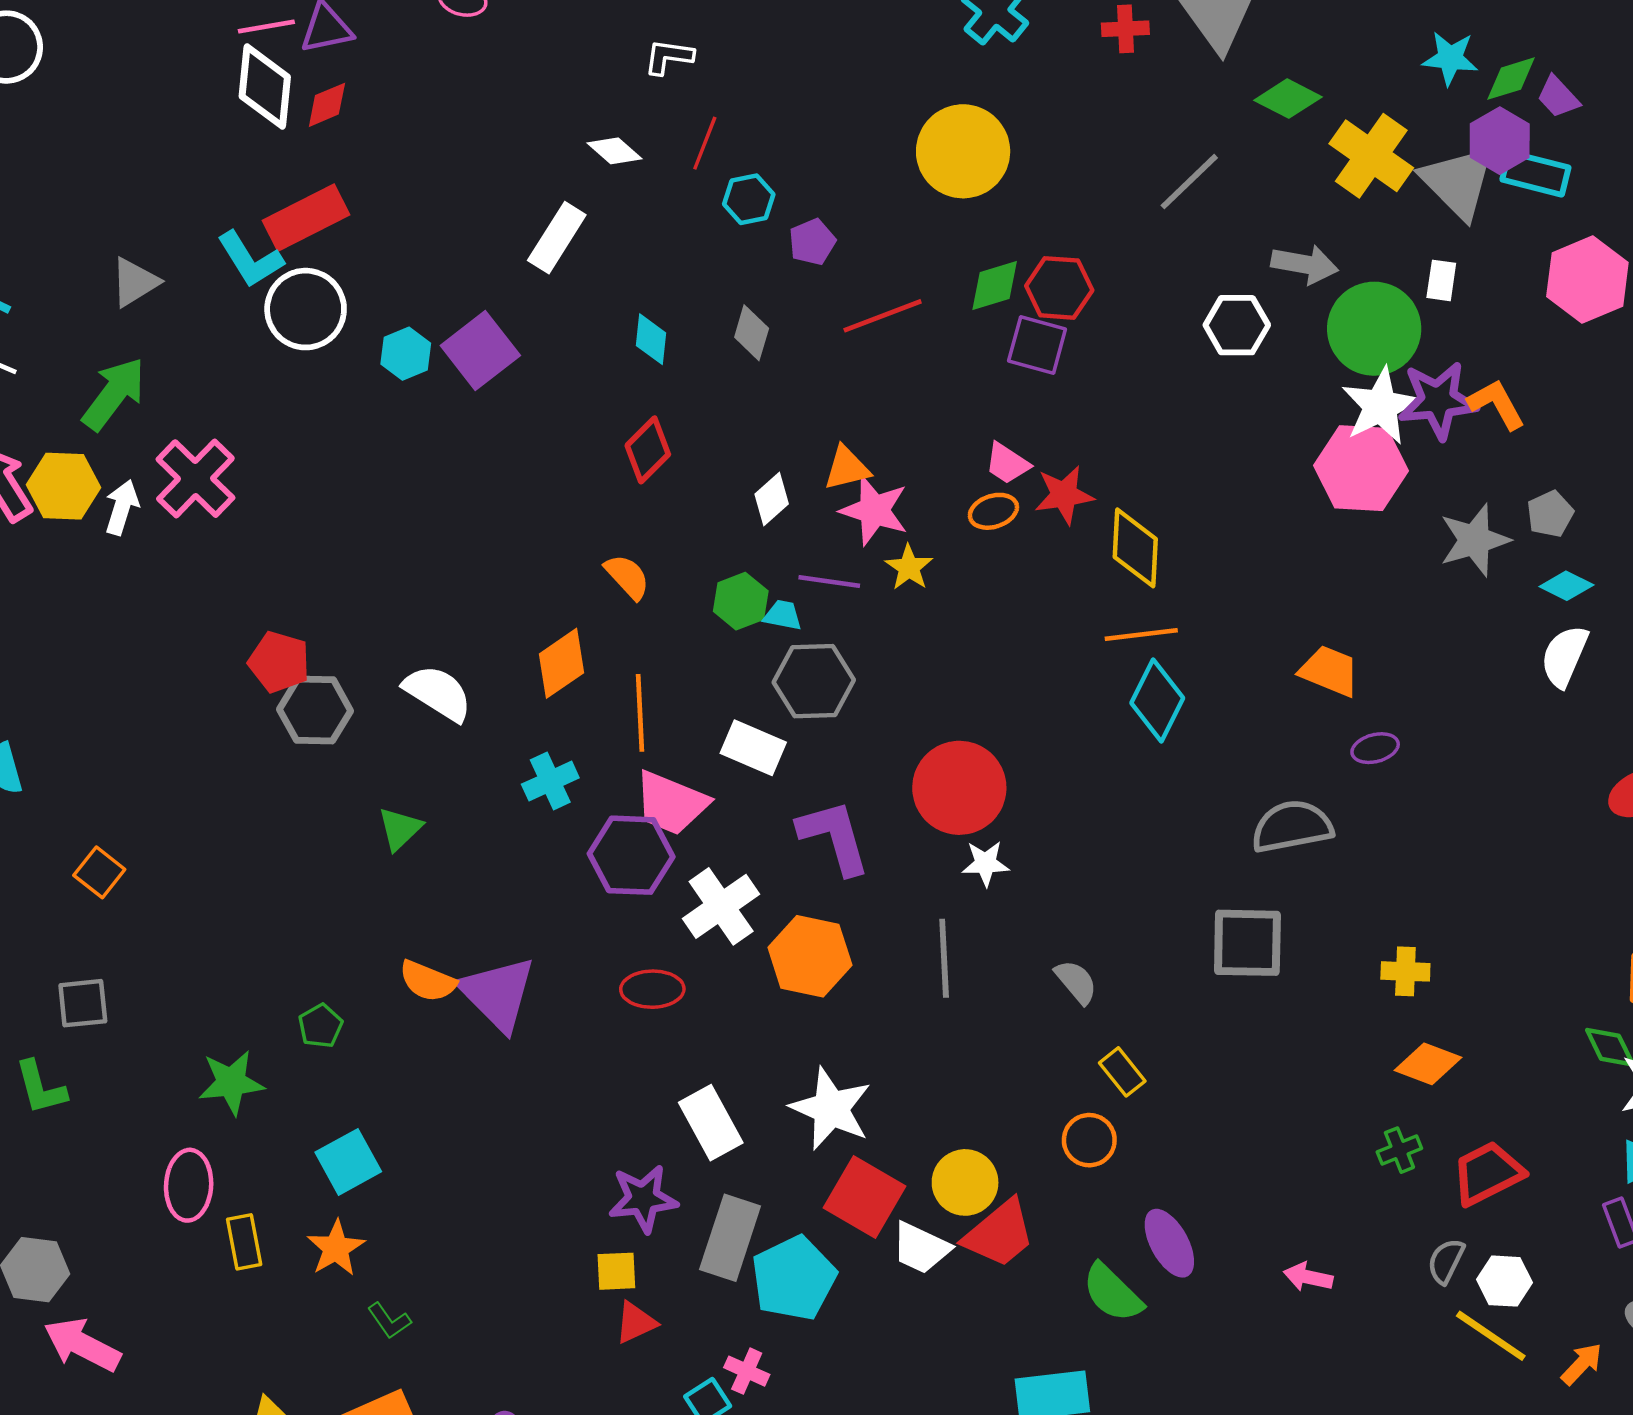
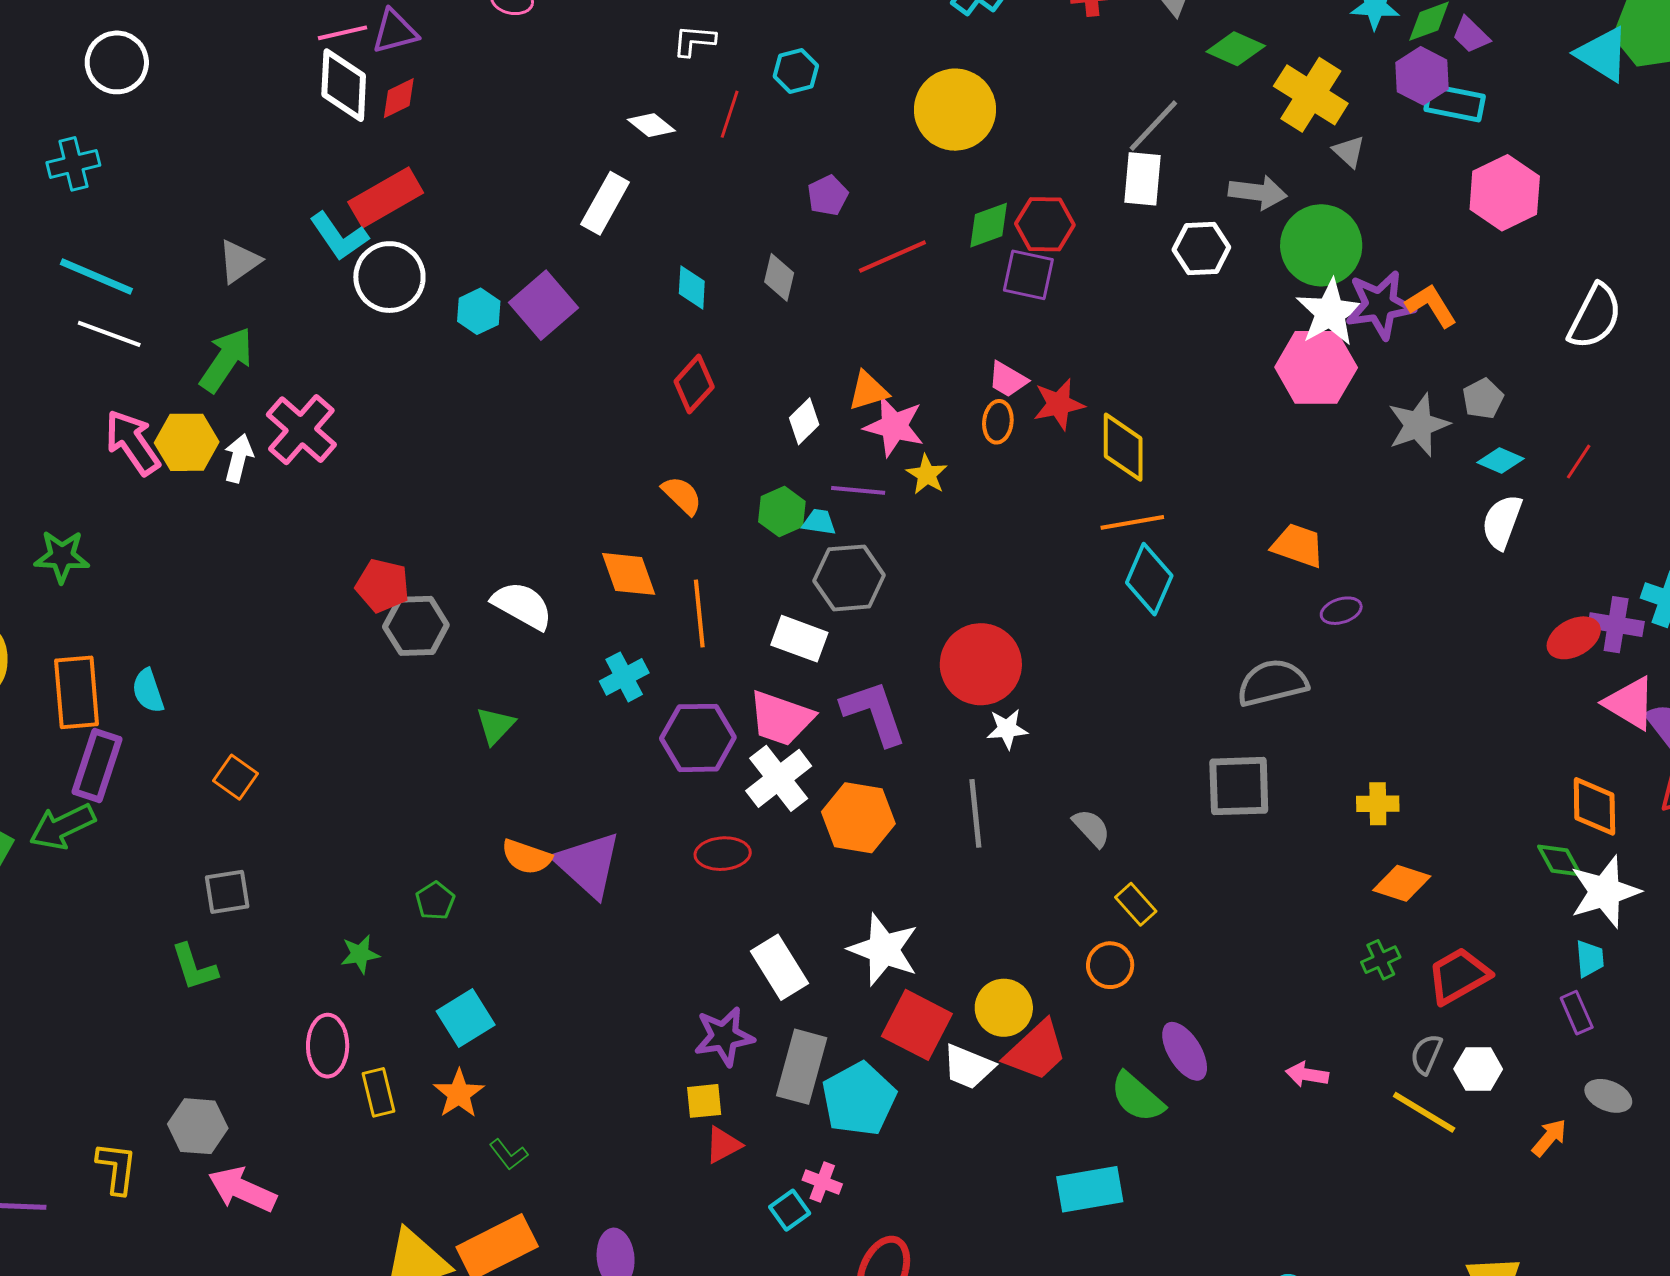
gray triangle: (1458, 182) -> (1349, 151), moved, size x0.5
cyan hexagon: (749, 199) -> (796, 71), moved
white rectangle: (1441, 280) -> (1142, 179), moved, size x1.5
orange ellipse: (993, 511) -> (998, 422), turned -63
orange diamond: (561, 663) -> (629, 574), turned -72
pink trapezoid: (671, 803) -> (781, 718), moved
green star: (231, 1082) -> (360, 954), size x0.7
yellow line: (1491, 1336) -> (1424, 1112), moved

